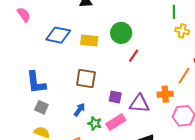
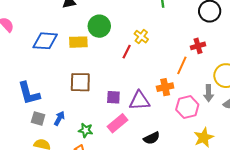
yellow cross: (182, 31) -> (141, 37), moved, turned 32
green circle: (121, 33) -> (99, 26), moved
blue arrow: (79, 110) -> (59, 118), moved
green star: (95, 123) -> (86, 130), moved

